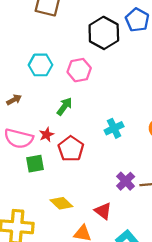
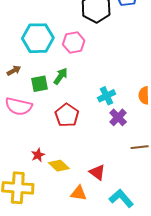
cyan hexagon: (41, 65) -> (38, 38), size x1.4
red star: (47, 135) -> (38, 155), moved
green square: (35, 164) -> (39, 84), moved
purple cross: (126, 181) -> (118, 117), moved

